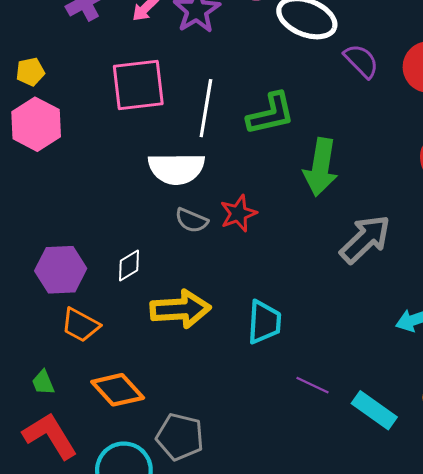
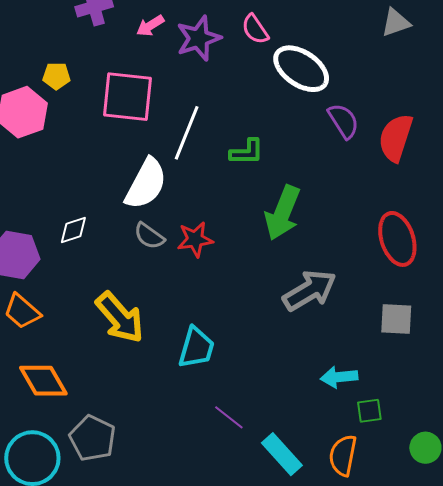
yellow pentagon: (30, 72) -> (56, 76), moved
green L-shape: (271, 114) -> (247, 152), size x0.7
white semicircle: (176, 168) -> (146, 184), turned -74
white diamond: (129, 265) -> (73, 230), moved
yellow arrow: (180, 309) -> (120, 318), turned 40

